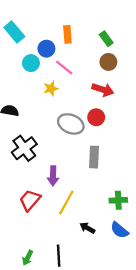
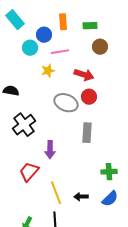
green rectangle: (106, 39) -> (90, 26), moved, turned -56
pink line: (64, 67) -> (60, 52), turned -48
red arrow: (103, 90) -> (84, 75), moved
yellow line: (66, 202) -> (56, 193), moved, turned -50
black arrow: (87, 228) -> (81, 197), turned -32
blue semicircle: (119, 230) -> (110, 199), turned -84

